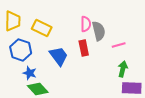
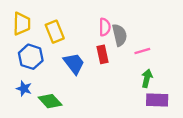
yellow rectangle: (42, 28) -> (55, 32), turned 42
blue star: (30, 73) -> (24, 89), moved

